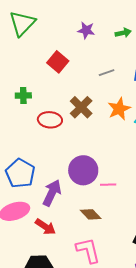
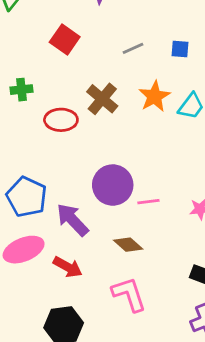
purple arrow: (52, 193) -> (72, 220), turned -64

